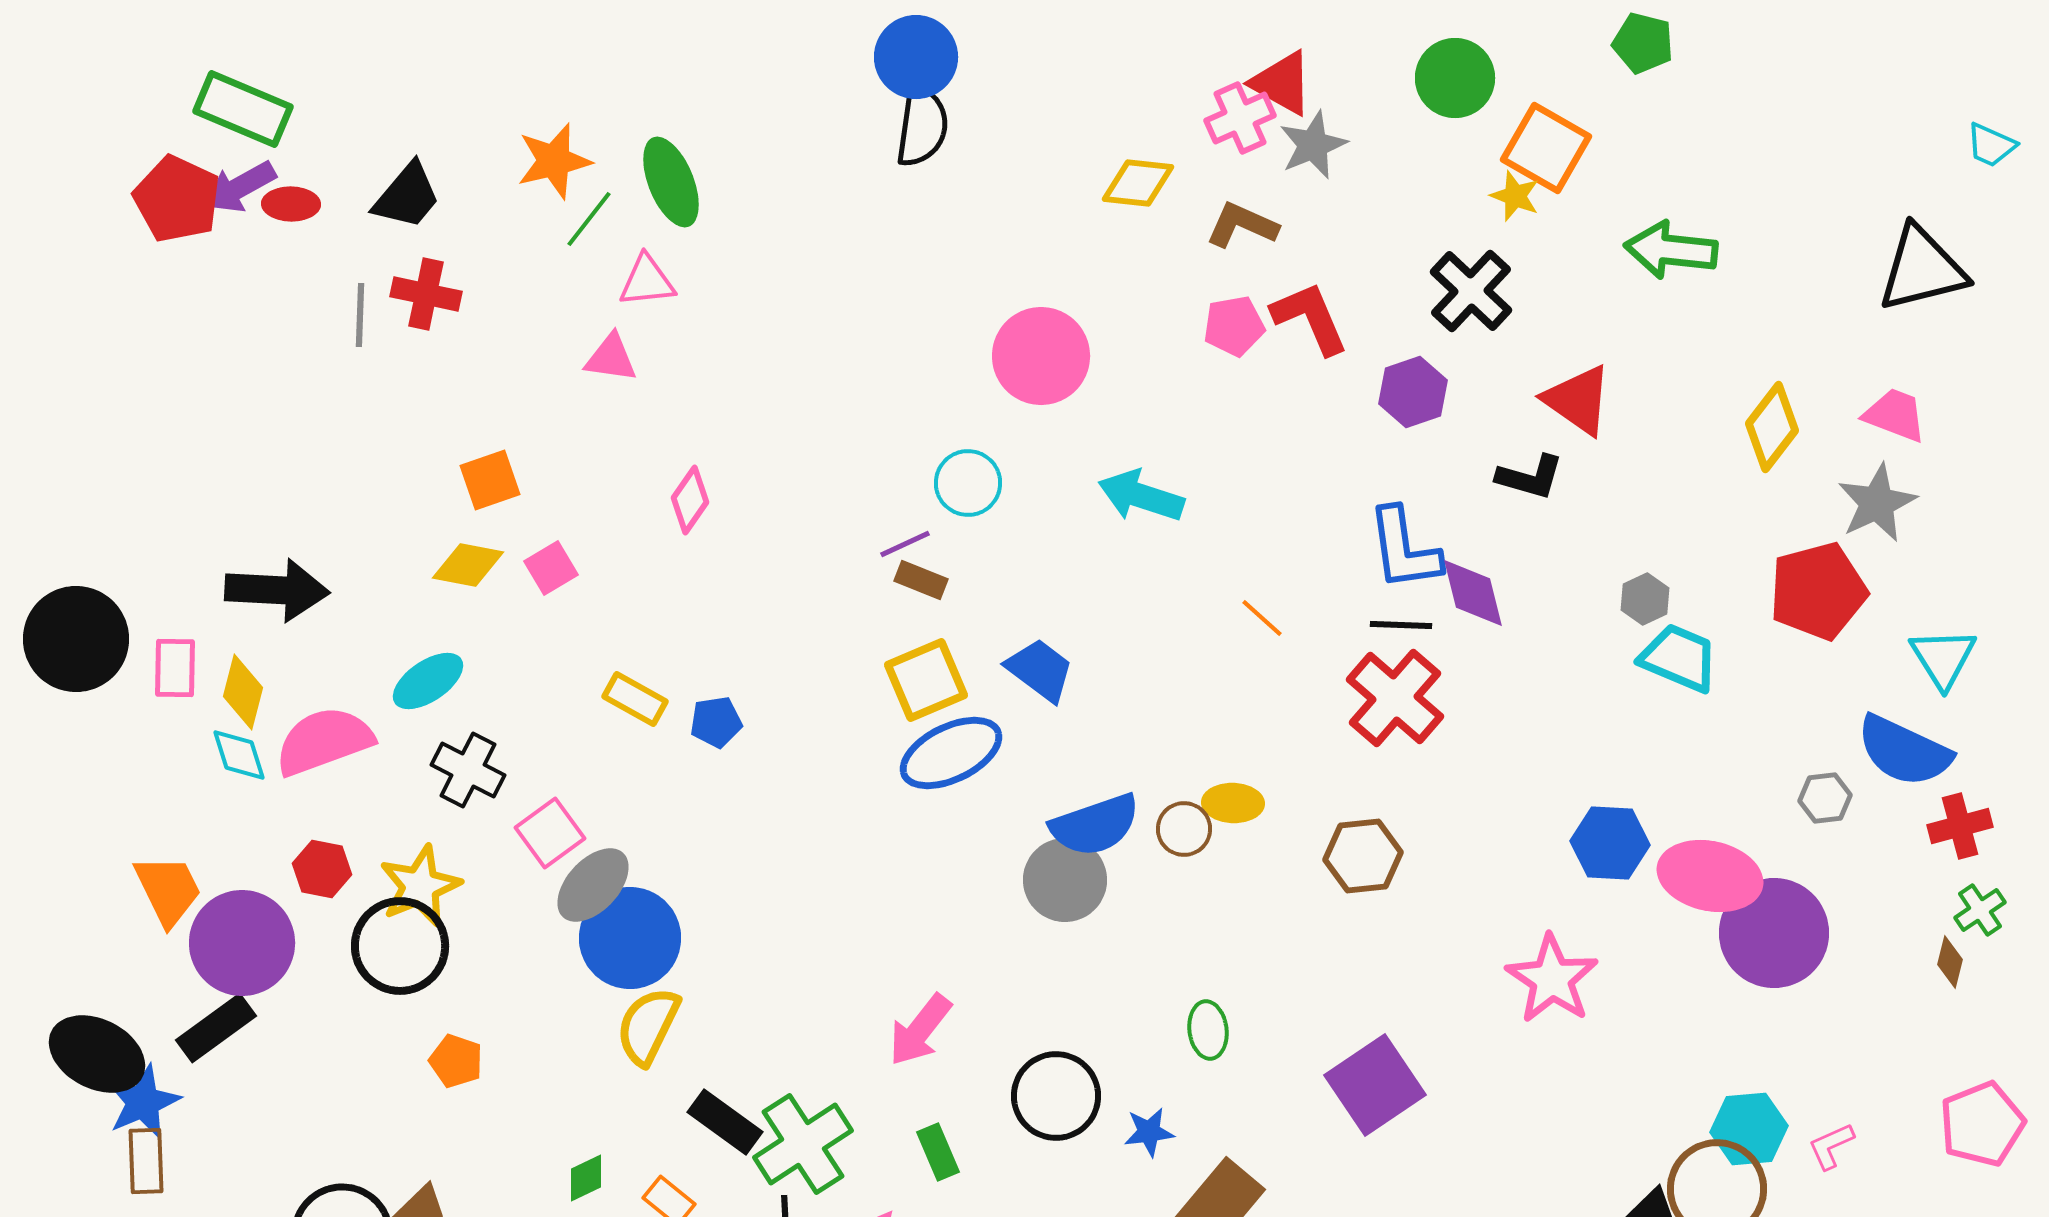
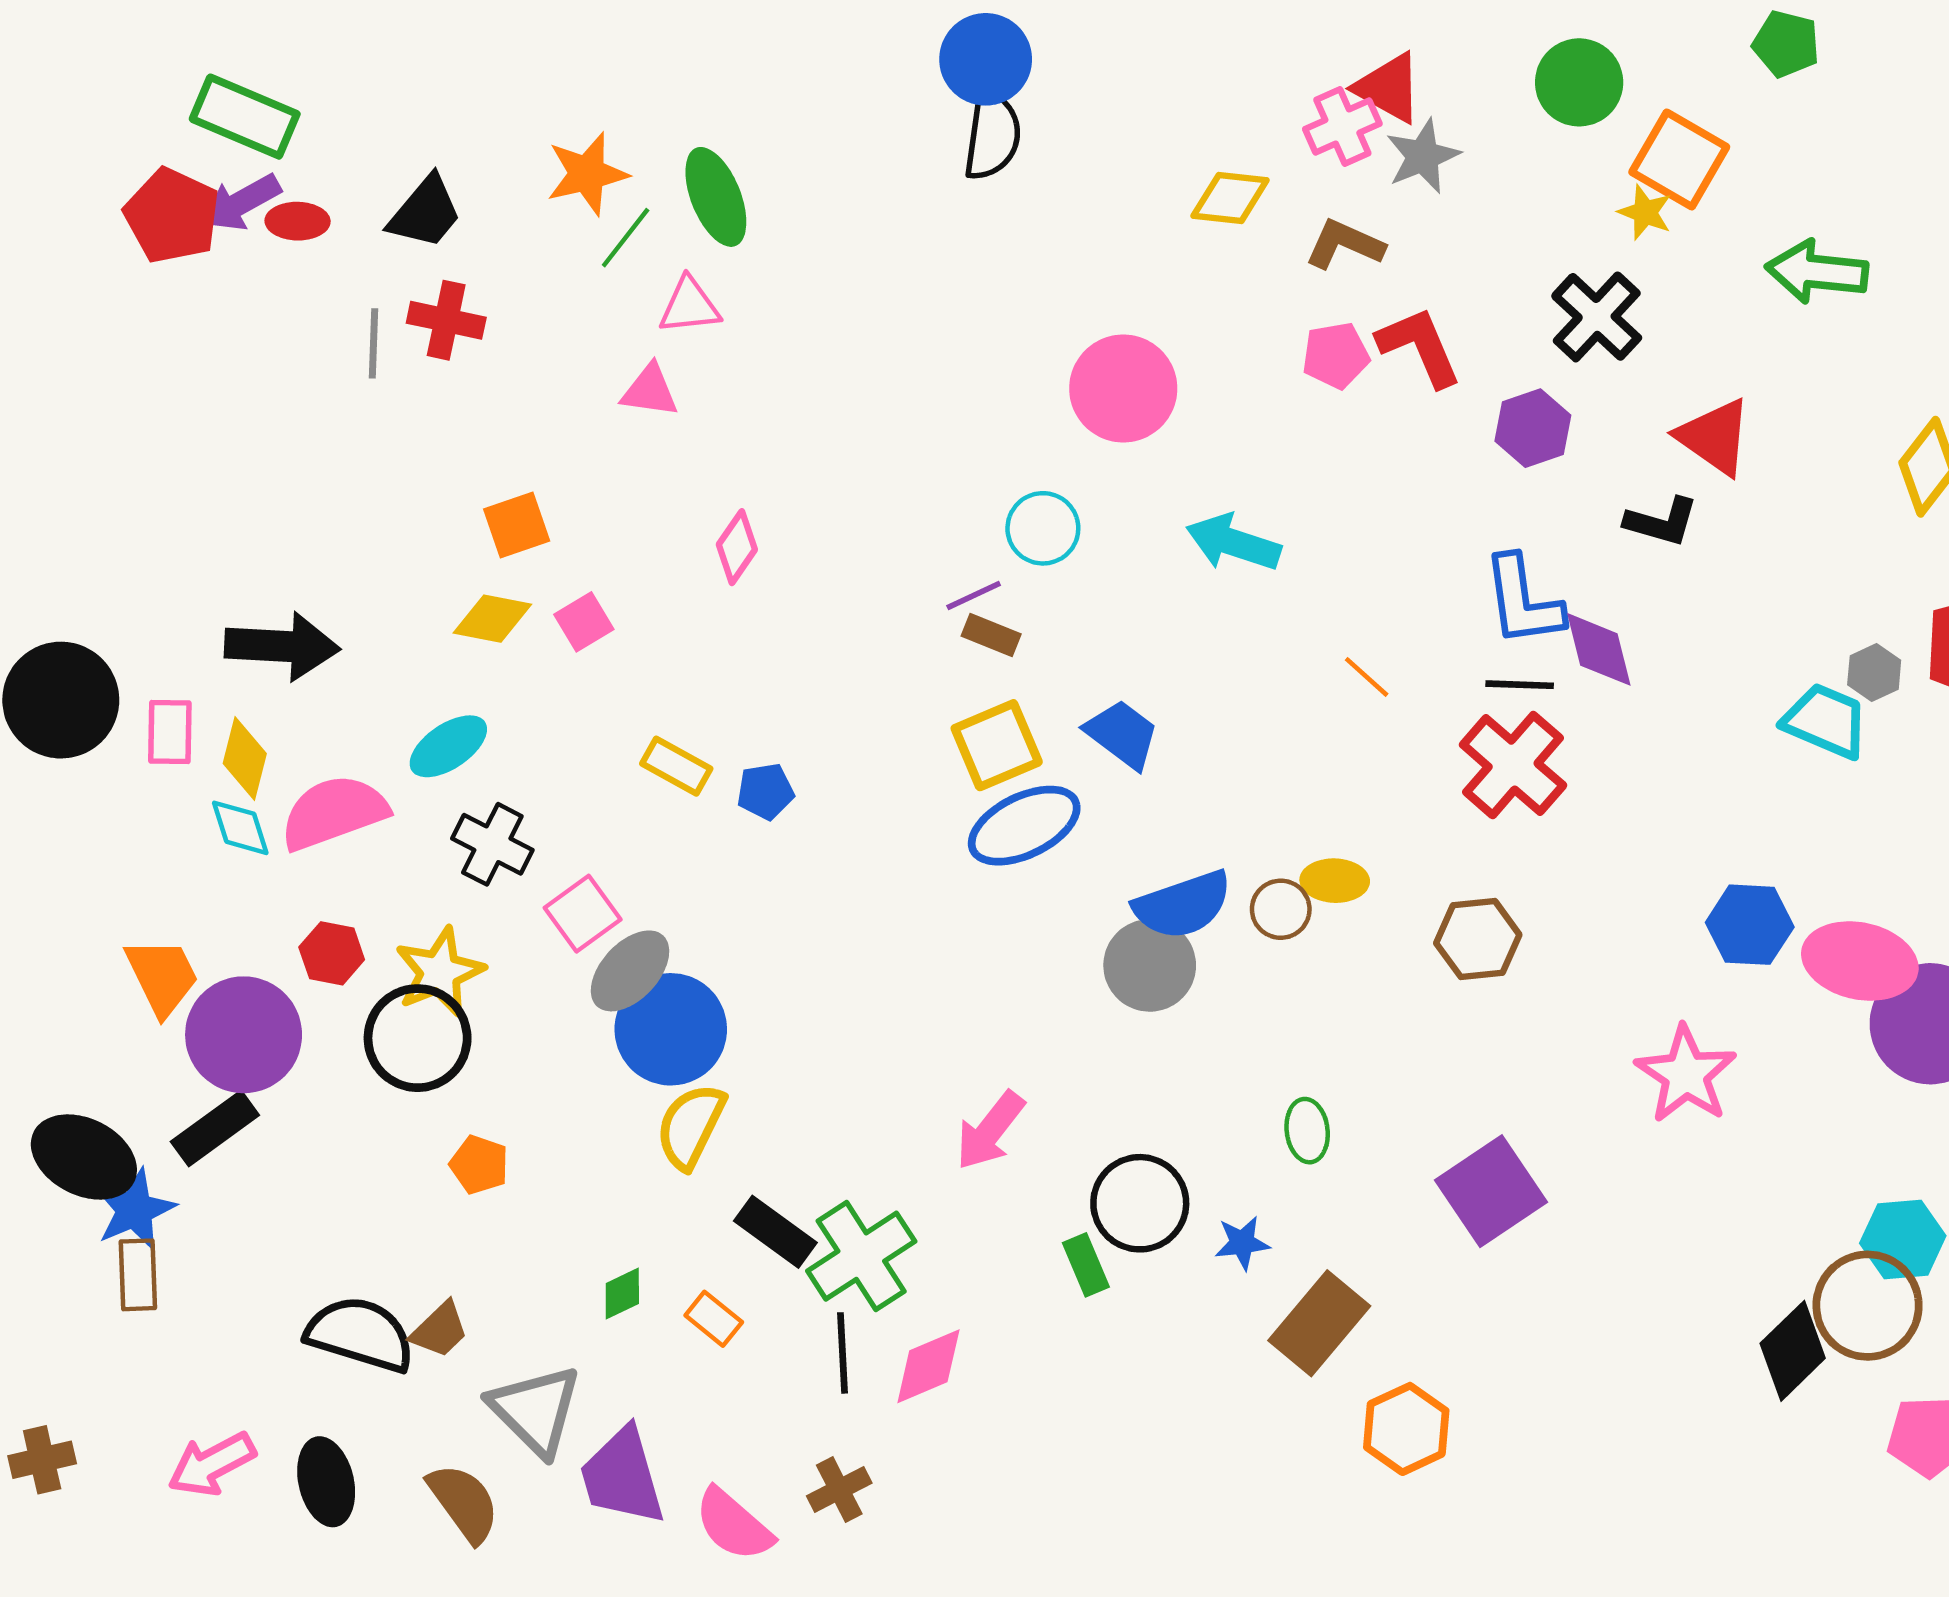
gray hexagon: (1645, 599) -> (1874, 673), moved
green rectangle: (938, 1152) -> (1086, 1265), moved

